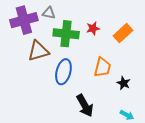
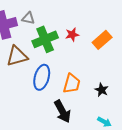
green cross: (66, 34) -> (45, 39), turned -30
orange trapezoid: (102, 67) -> (72, 84), moved

